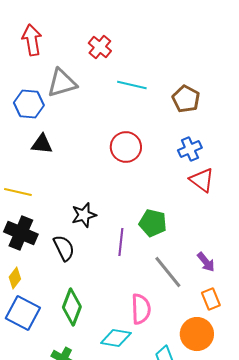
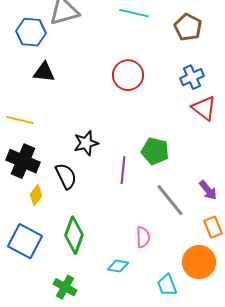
yellow diamond: (15, 278) -> (36, 195), moved
pink semicircle: (141, 309) -> (143, 237), size x0.7
cyan diamond: (116, 338) -> (118, 266), size x0.7

